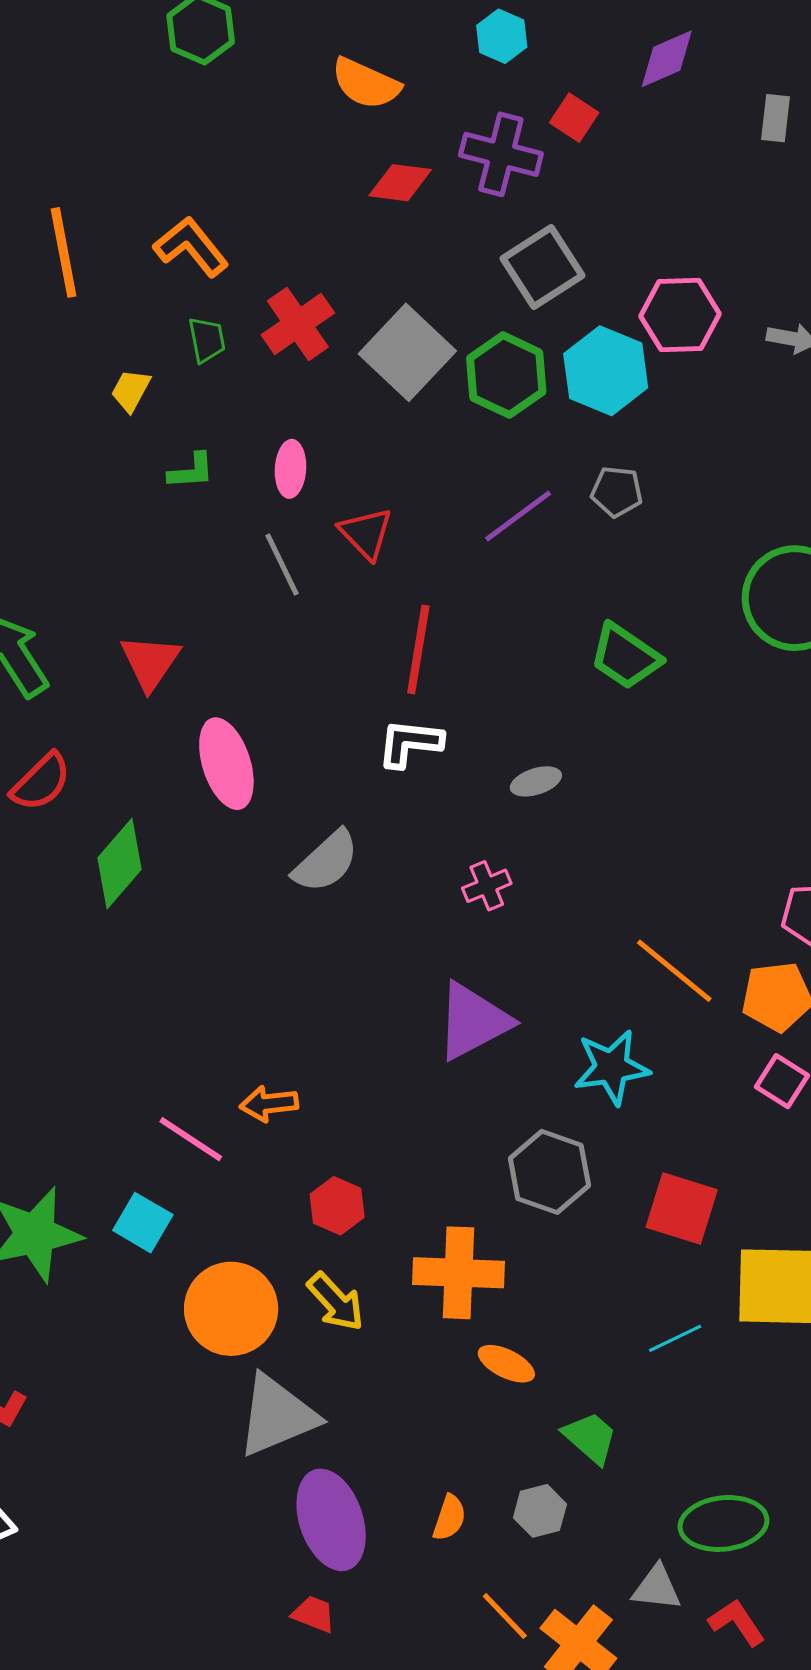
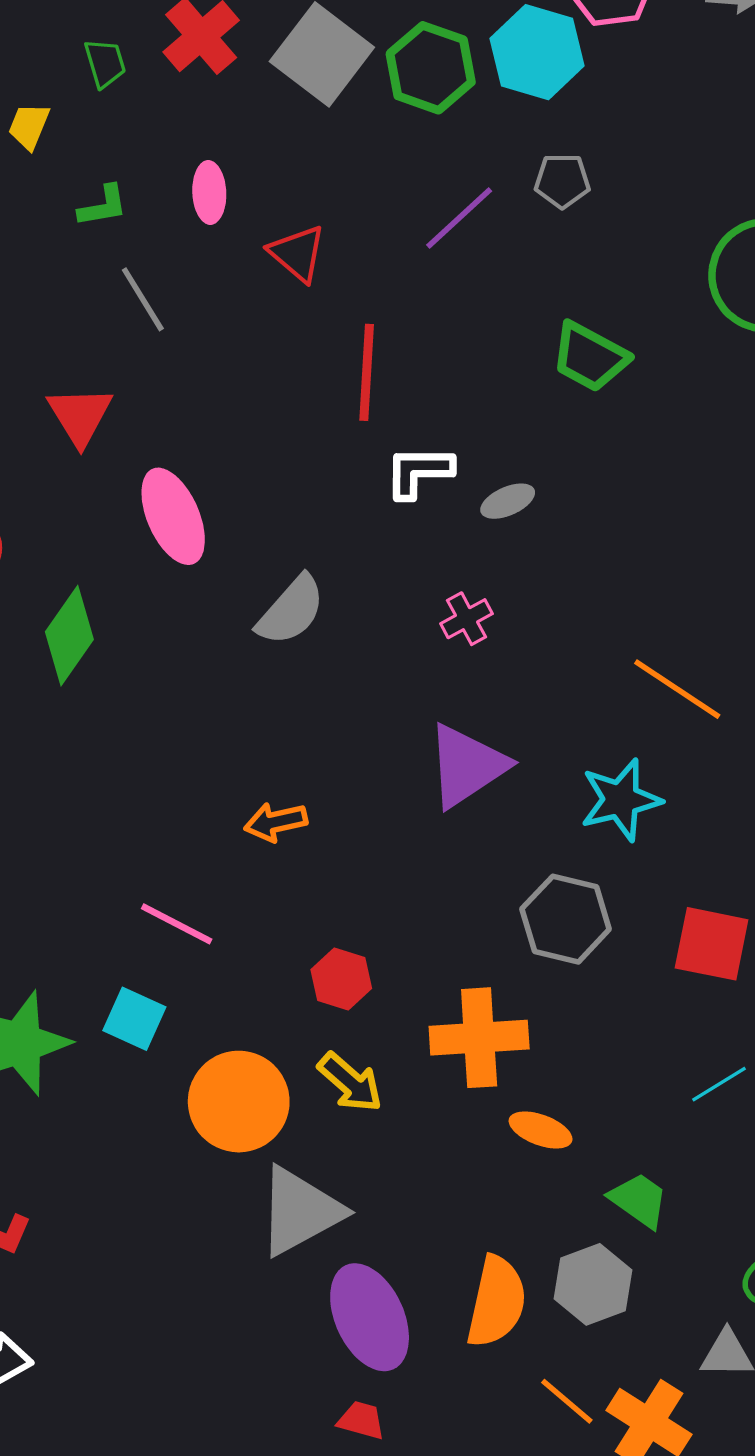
gray line: (282, 564) -> (143, 299), moved
white L-shape: (410, 743) -> (419, 472), moved
orange arrow: (269, 1104) -> (276, 822), moved
gray hexagon: (540, 1511) -> (593, 1284), size x1.4
orange semicircle: (449, 1518) -> (496, 1302), size x1.8

